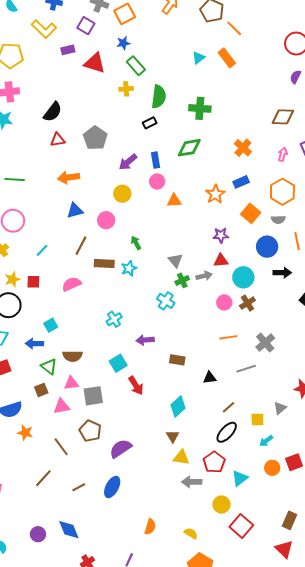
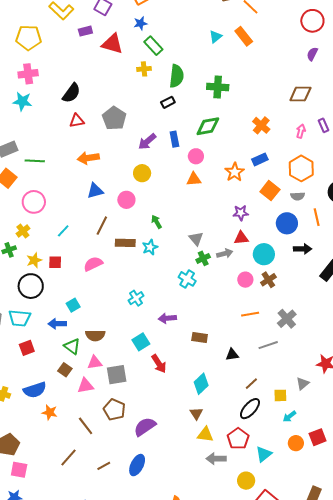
pink circle: (157, 181) -> (196, 156), moved
brown square: (41, 390) -> (65, 370), turned -32

